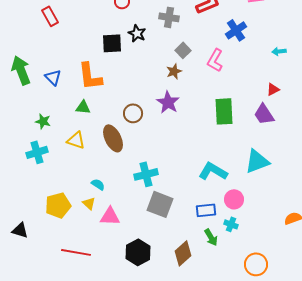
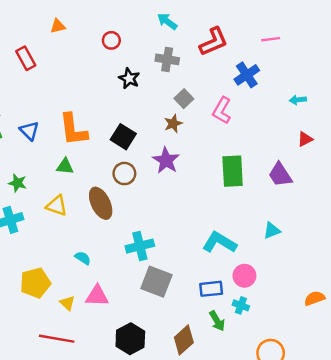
black square: (112, 43) -> (123, 137), moved, turned 35
red triangle: (273, 89) -> (305, 139), moved
cyan triangle: (257, 161) -> (272, 231), size x0.6
yellow triangle: (89, 203) -> (67, 303), moved

